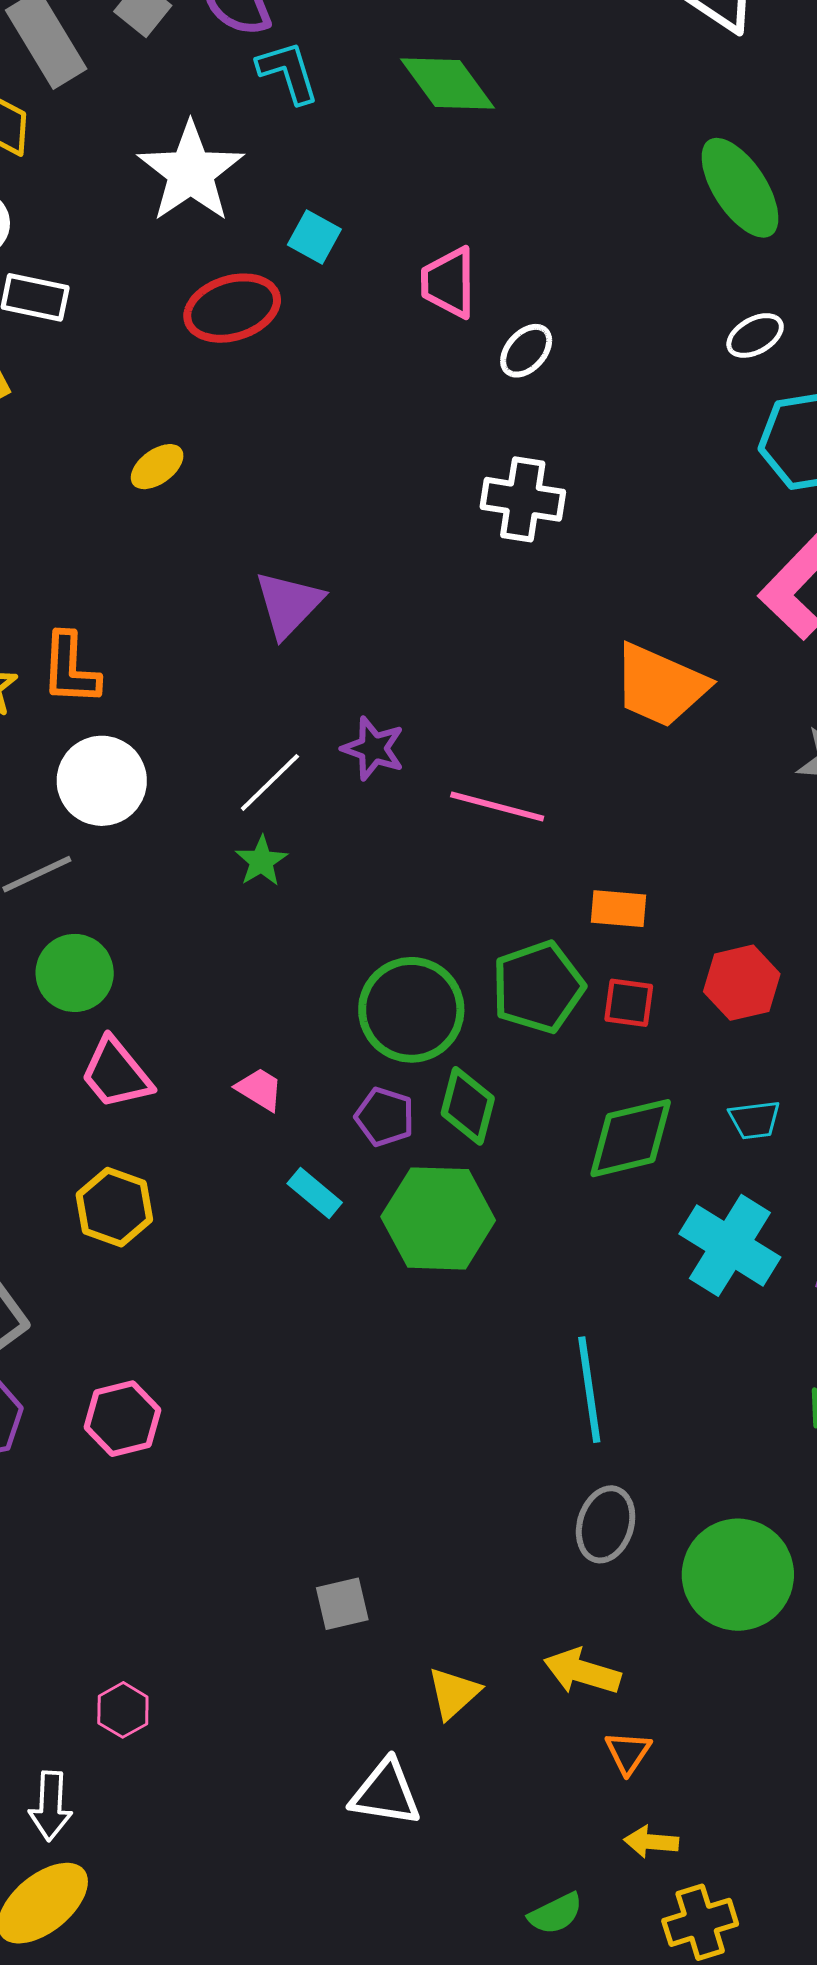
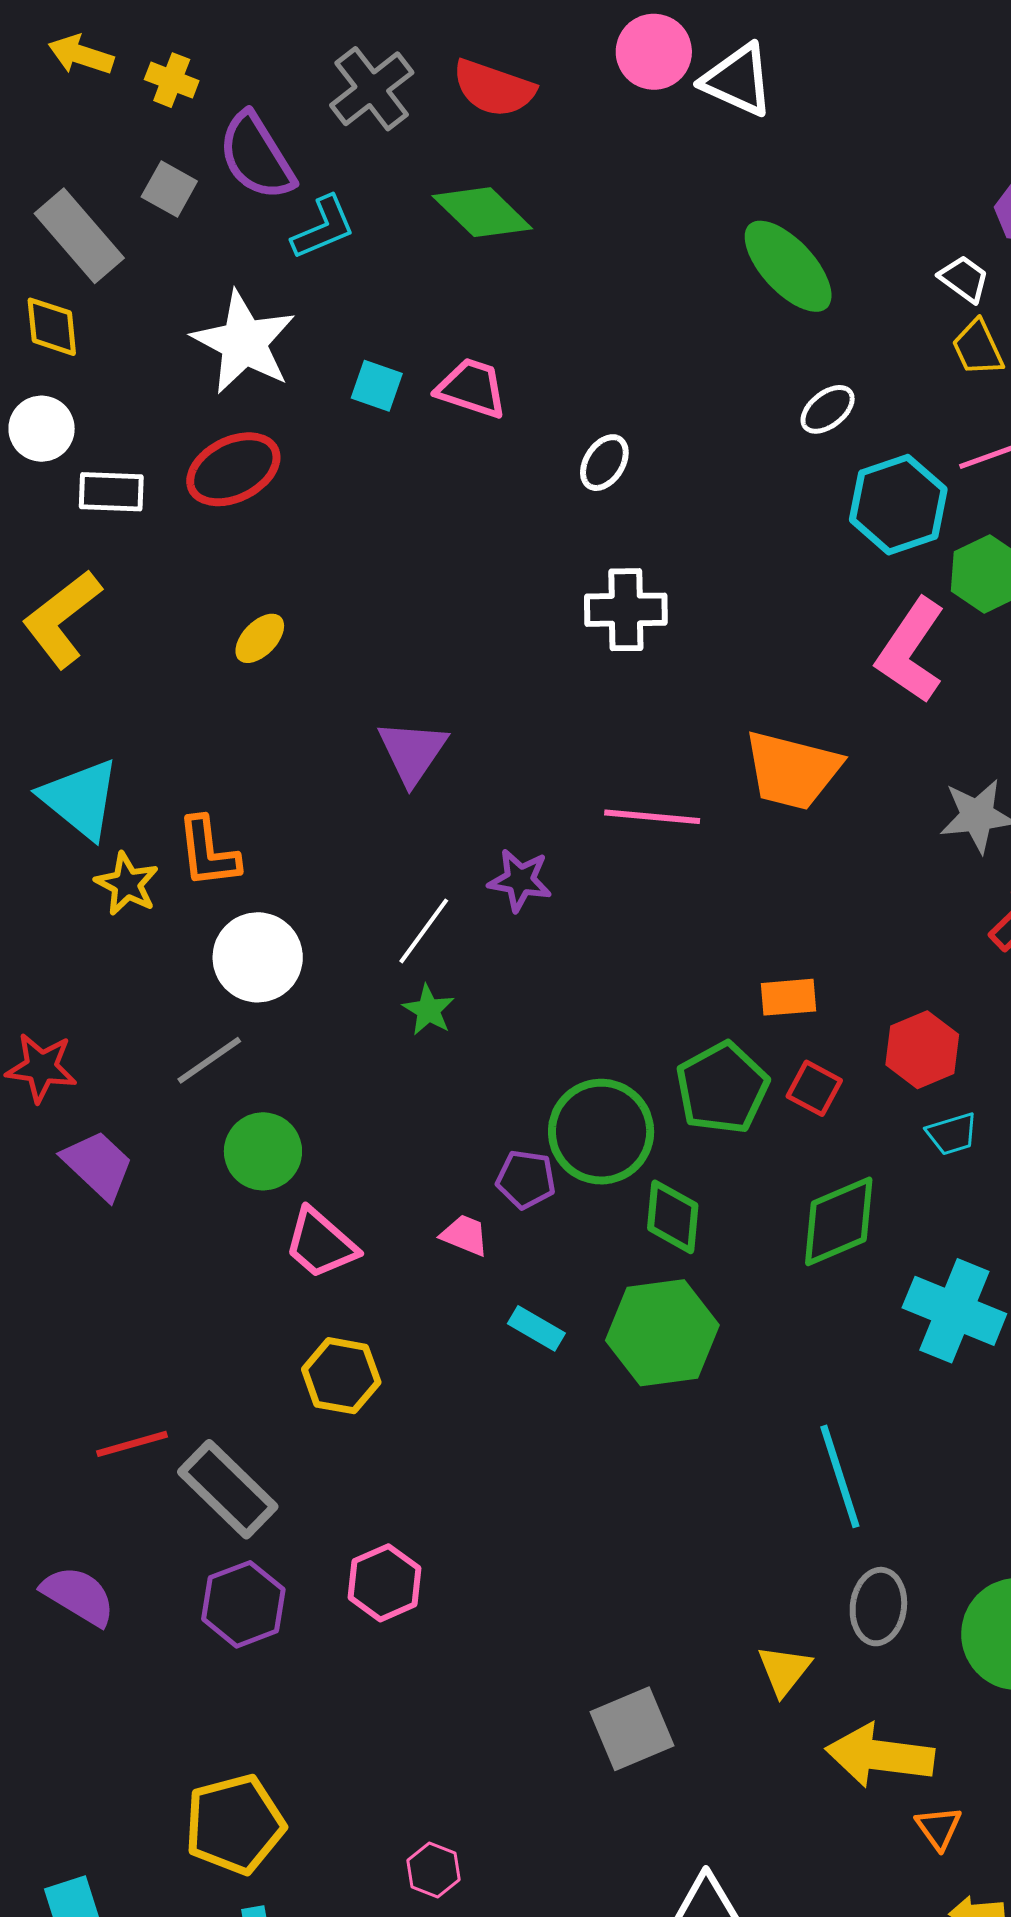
cyan L-shape: (288, 72) -> (323, 228), turned 94
pink trapezoid: (449, 283) -> (472, 388), moved, turned 118
red ellipse: (232, 308) -> (233, 469), moved
pink line: (497, 806) -> (652, 817), moved
red square: (629, 1003) -> (814, 1088), turned 30
purple pentagon: (385, 1117) -> (526, 1179), moved
cyan trapezoid: (755, 1120) -> (952, 1134), moved
gray square: (342, 1604) -> (632, 1729), size x1.5
yellow arrow: (582, 1672) -> (880, 1756), size x1.4
yellow triangle: (454, 1693) -> (784, 1670), moved

